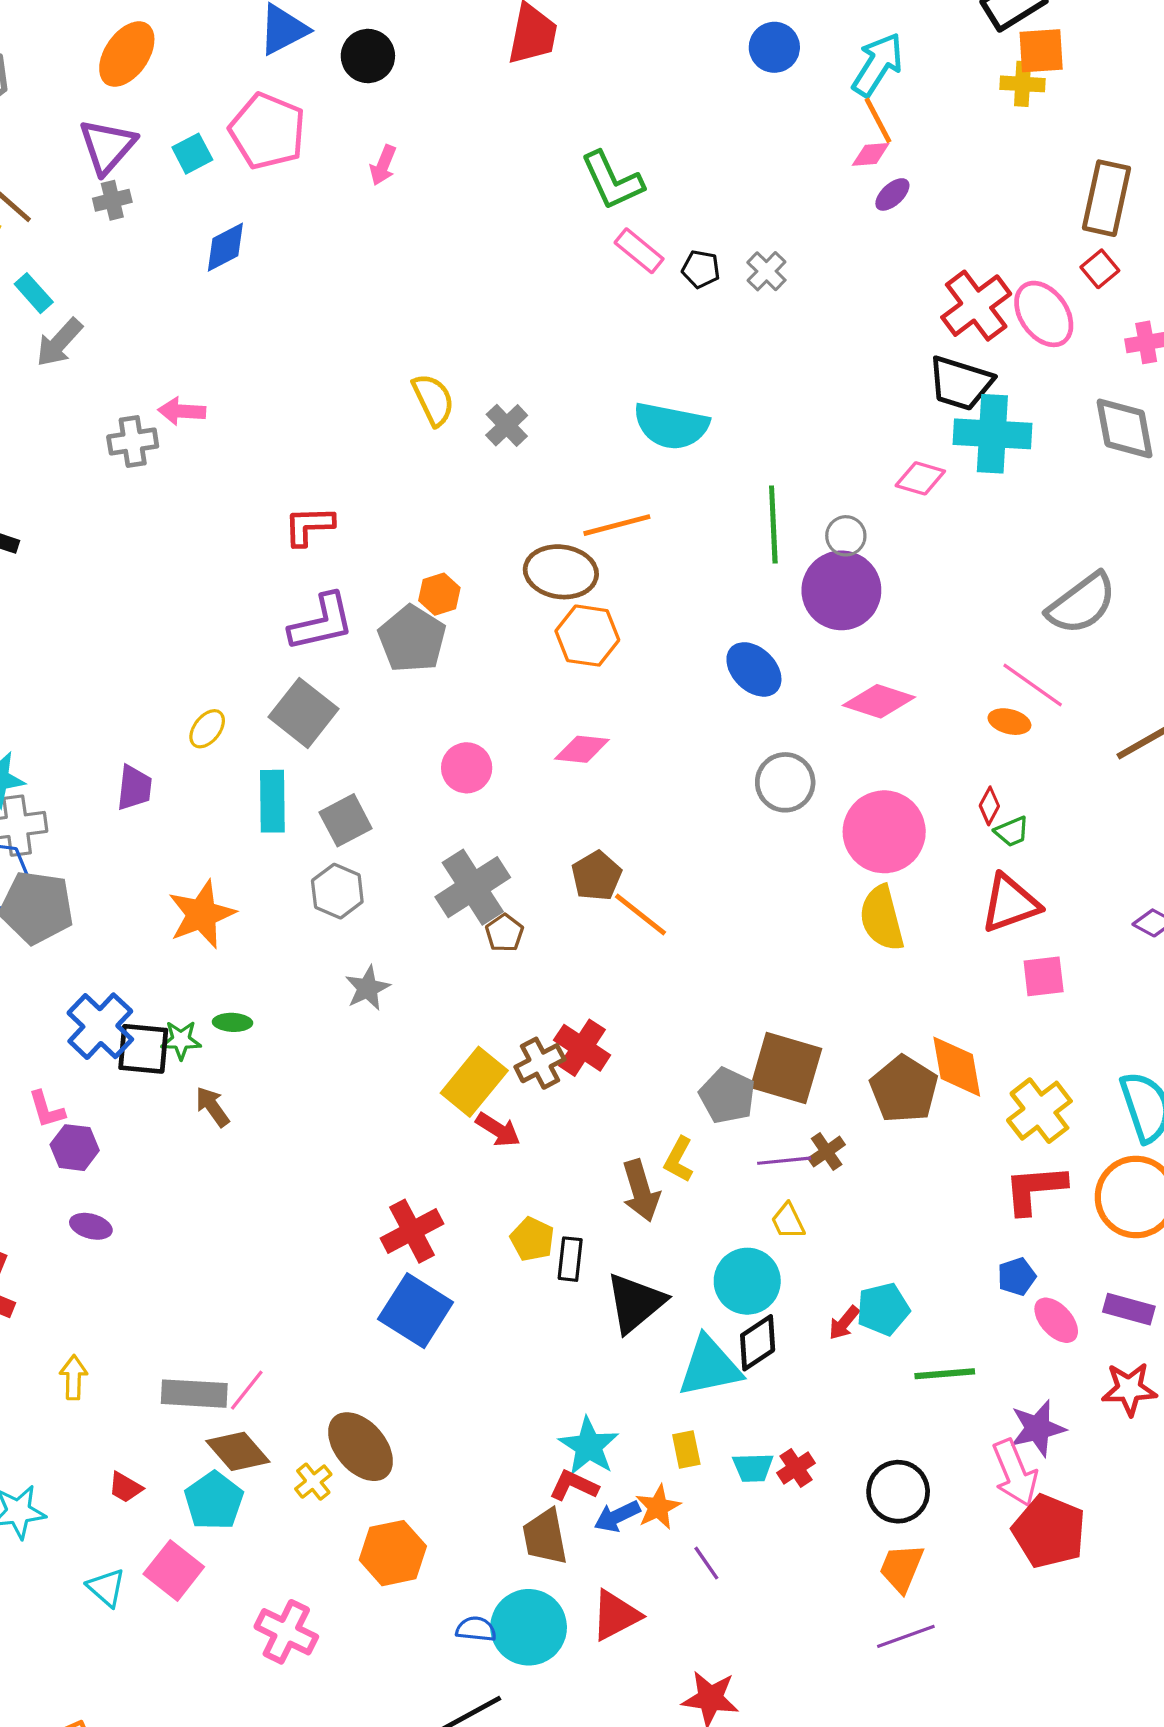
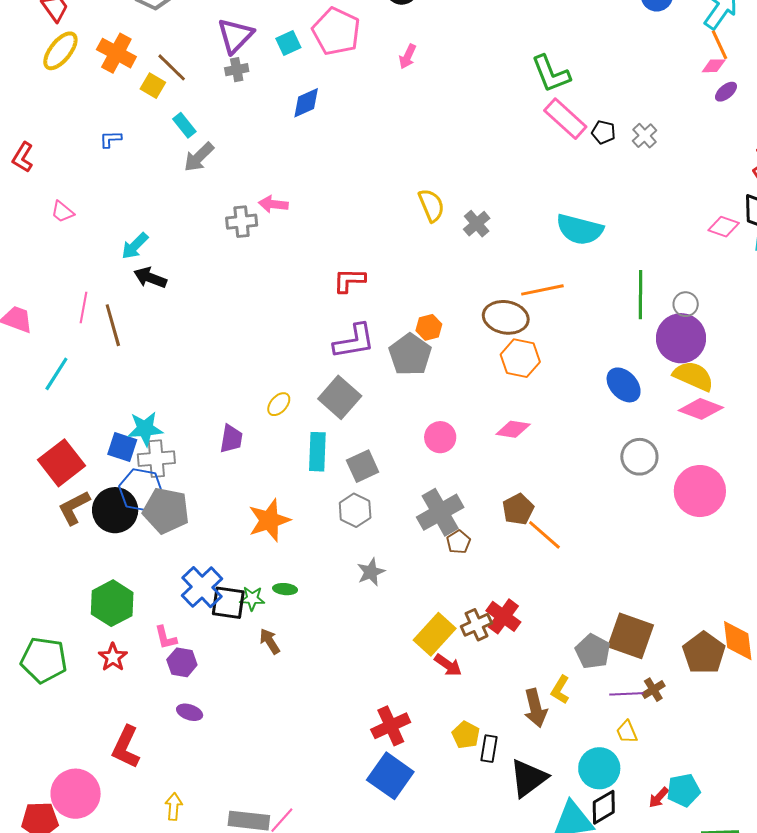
pink rectangle: (639, 251) -> (565, 119), size x1.4
pink diamond: (920, 478) -> (724, 227), moved
yellow semicircle: (882, 918) -> (693, 376), moved, turned 126

